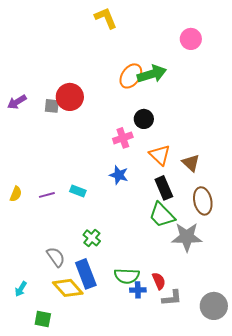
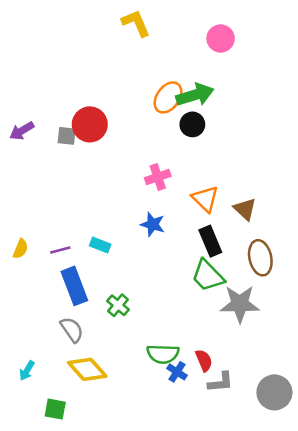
pink circle: (191, 39) -> (221, 38), moved
black circle: (144, 119) -> (192, 124), moved
blue rectangle: (86, 274) -> (74, 286), moved
blue cross: (138, 290) -> (177, 372), turned 35

